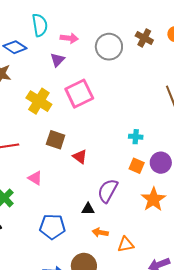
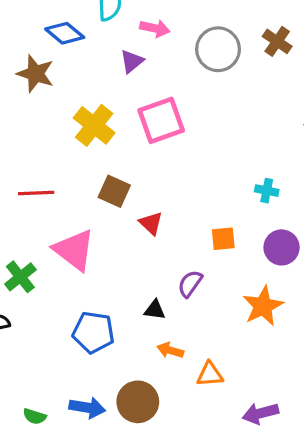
cyan cross: (136, 137) -> (267, 191), moved
orange square: (137, 166) -> (223, 239), moved, turned -35
pink triangle: (35, 178) -> (74, 250), size x1.8
purple semicircle: (108, 191) -> (190, 284), size x0.7

